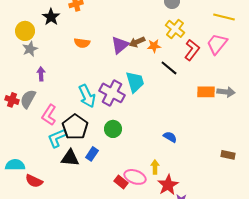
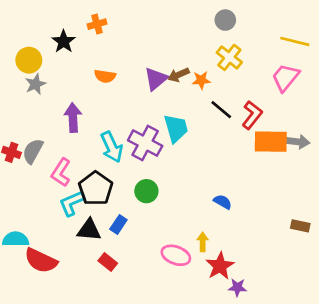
red L-shape: (192, 50) -> (252, 115), moved
purple arrow: (41, 74) -> (73, 118), moved, size x1.5
orange rectangle: (206, 92) -> (271, 142), size x1.4
red semicircle: (34, 181) -> (41, 261), size x1.4
red rectangle: (121, 182) -> (108, 262), moved

